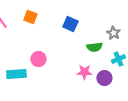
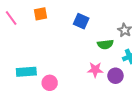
orange square: (30, 17) -> (41, 14), turned -32
pink circle: (38, 59) -> (50, 83), moved

